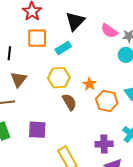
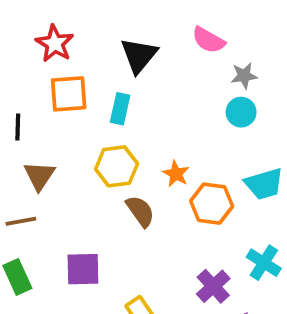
pink semicircle: (109, 31) -> (209, 40), moved
cyan rectangle: (63, 48) -> (120, 109), turned -42
purple cross: (104, 144) -> (213, 286), turned -36

